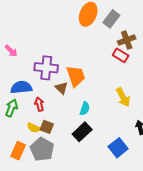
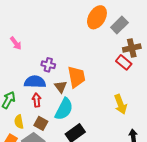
purple cross: (46, 68) -> (48, 65), size x0.6
blue semicircle: (21, 87) -> (35, 82), moved
cyan semicircle: (85, 109) -> (64, 109), moved, size x1.6
yellow semicircle: (34, 128) -> (19, 122), moved, turned 48

